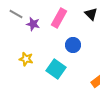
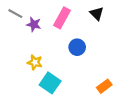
yellow star: (26, 59) -> (35, 62), moved
cyan square: (56, 69) -> (50, 83), moved

